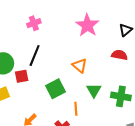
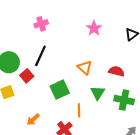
pink star: (87, 25) -> (94, 28), size x0.7
red semicircle: (119, 55) -> (116, 71), moved
red square: (22, 76) -> (27, 76), turned -32

